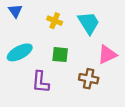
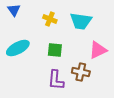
cyan trapezoid: (89, 23) -> (81, 21), turned 130
purple L-shape: (40, 82) -> (56, 80), moved

